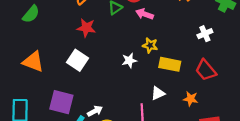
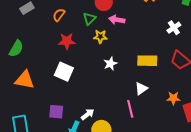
green semicircle: (31, 14) -> (16, 49), moved
yellow star: (150, 45) -> (100, 37), moved
orange star: (191, 99) -> (173, 98), moved
purple square: (61, 102) -> (56, 112), size x0.7

